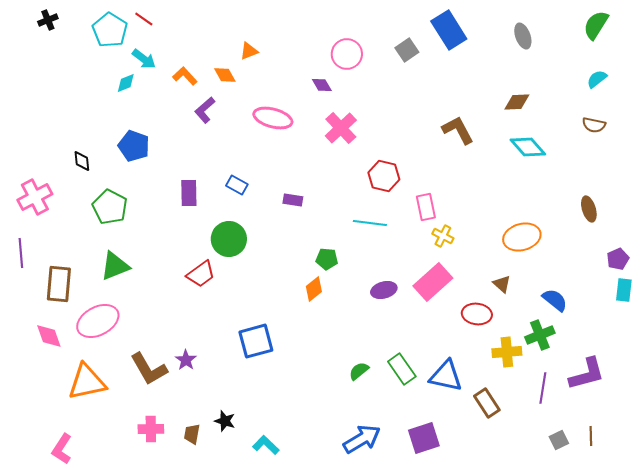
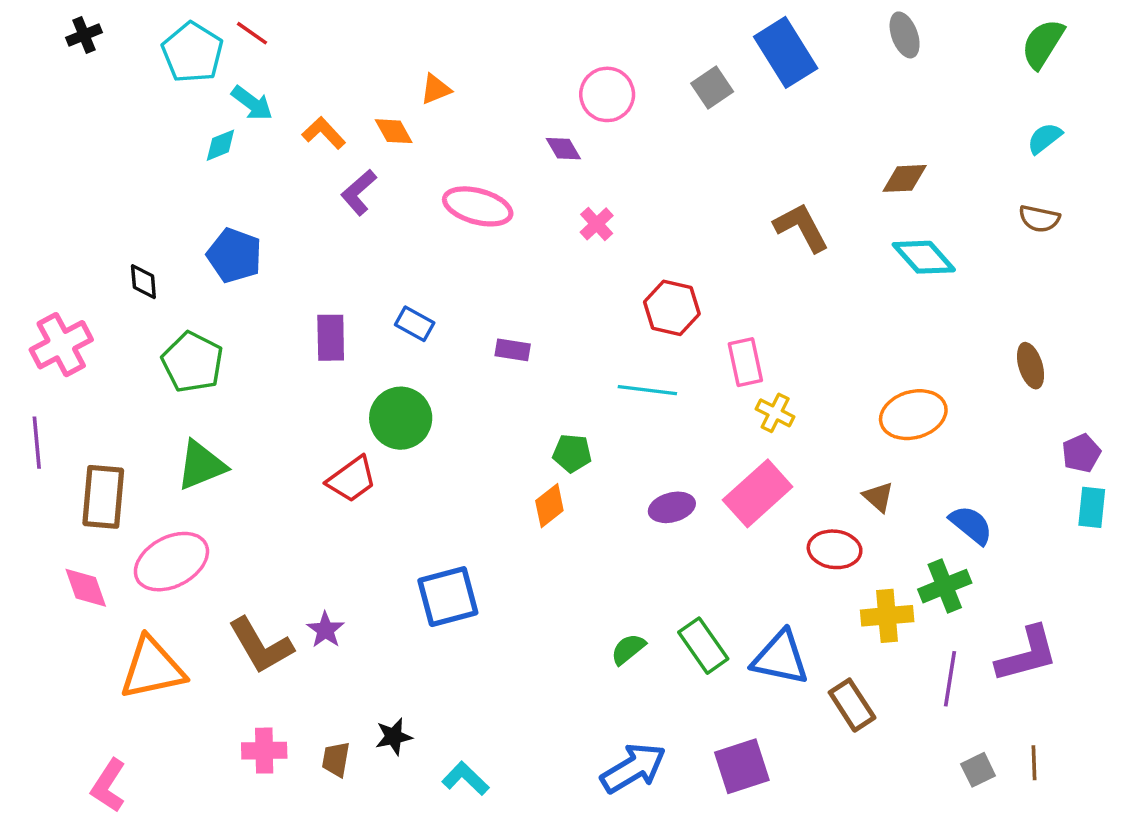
gray ellipse: (523, 36) -> (905, 35), moved
pink cross: (341, 128) -> (597, 224), size x0.6
black star: (225, 421) -> (394, 737), turned -30

